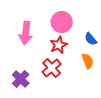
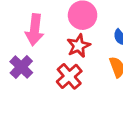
purple cross: (21, 79) -> (21, 67), moved

